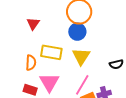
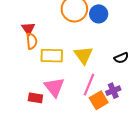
blue circle: (77, 32) -> (99, 14), moved
orange semicircle: (31, 63) -> (32, 41), moved

